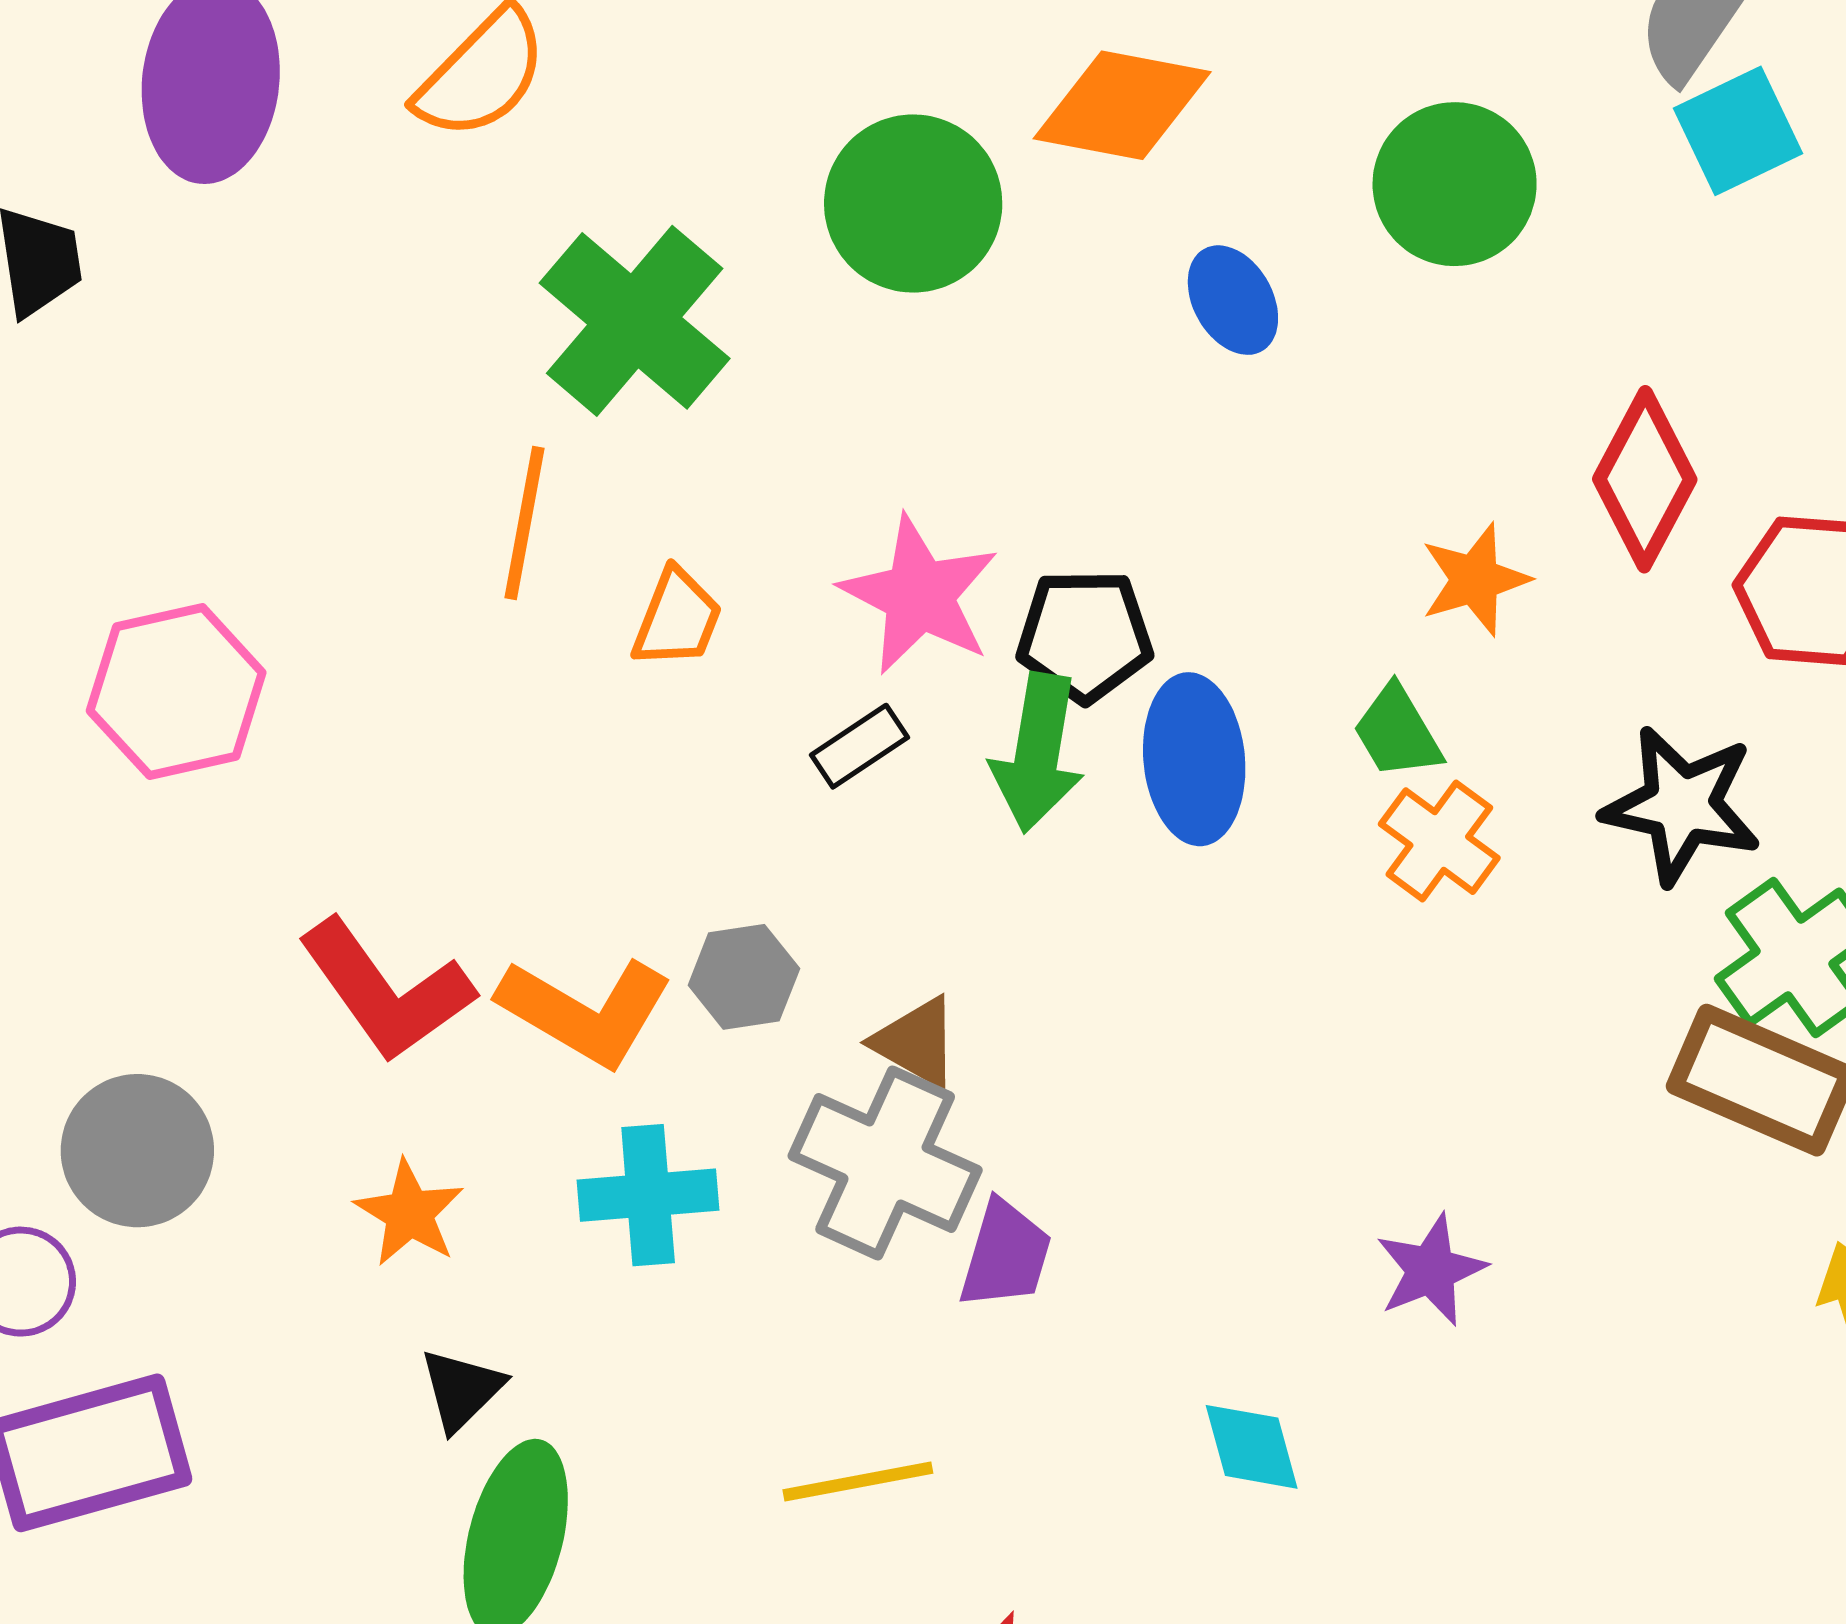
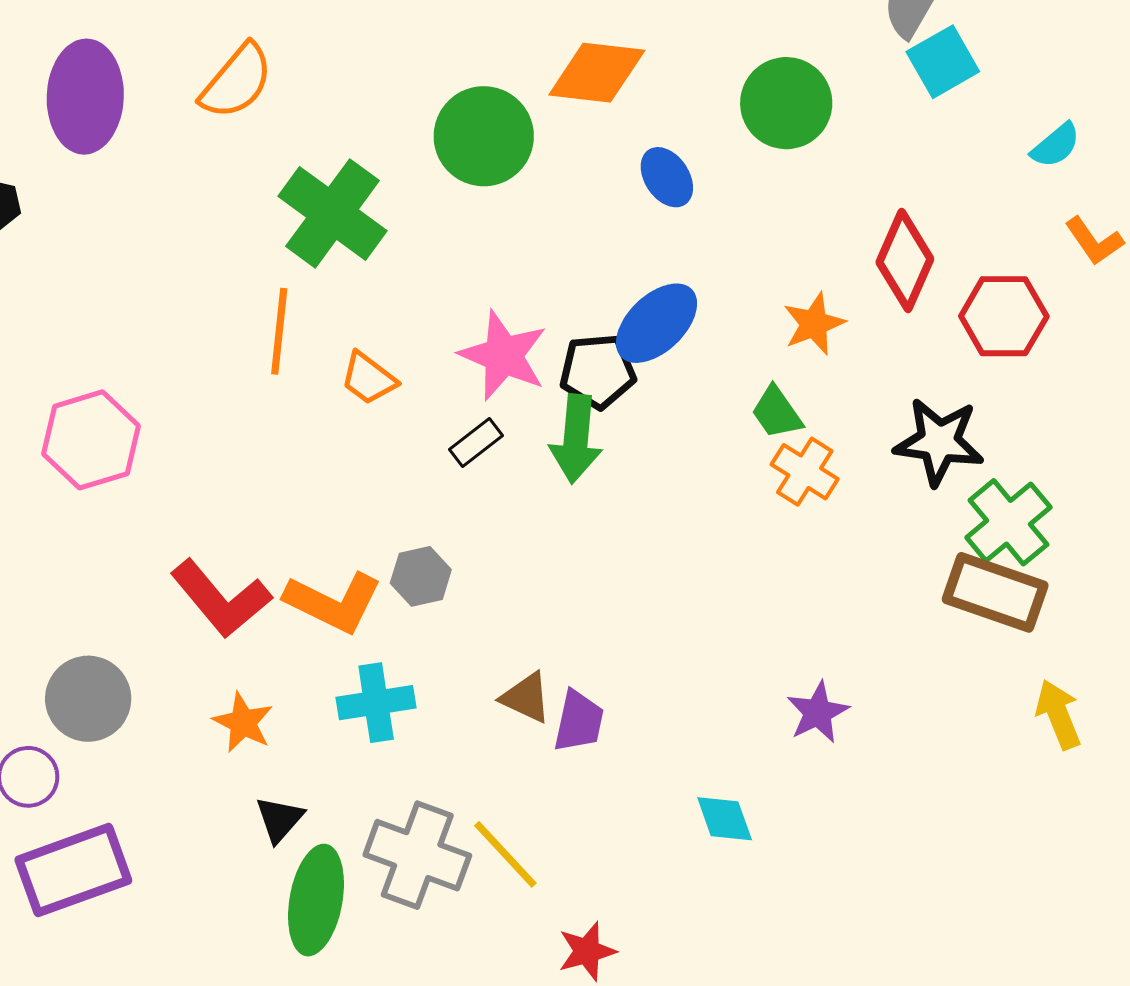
orange trapezoid: (677, 618) -> (369, 378), turned 110
blue ellipse: (1194, 759) -> (657, 323), moved, turned 56
brown triangle: (916, 1042) -> (526, 698), moved
gray cross: (885, 1163) -> (417, 855), moved
yellow line: (858, 1481) -> (505, 854), turned 62

